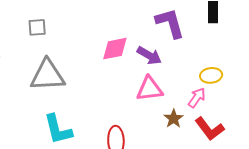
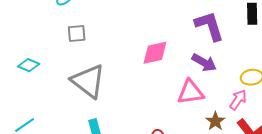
purple arrow: (149, 55) -> (204, 63), moved
gray triangle: (47, 75) -> (88, 81), turned 42

